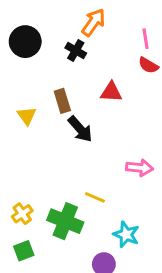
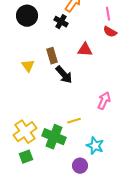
pink arrow: (139, 168) -> (104, 101), turned -72
yellow line: (95, 197) -> (74, 121), turned -40
yellow cross: (22, 214) -> (25, 132), size x1.6

